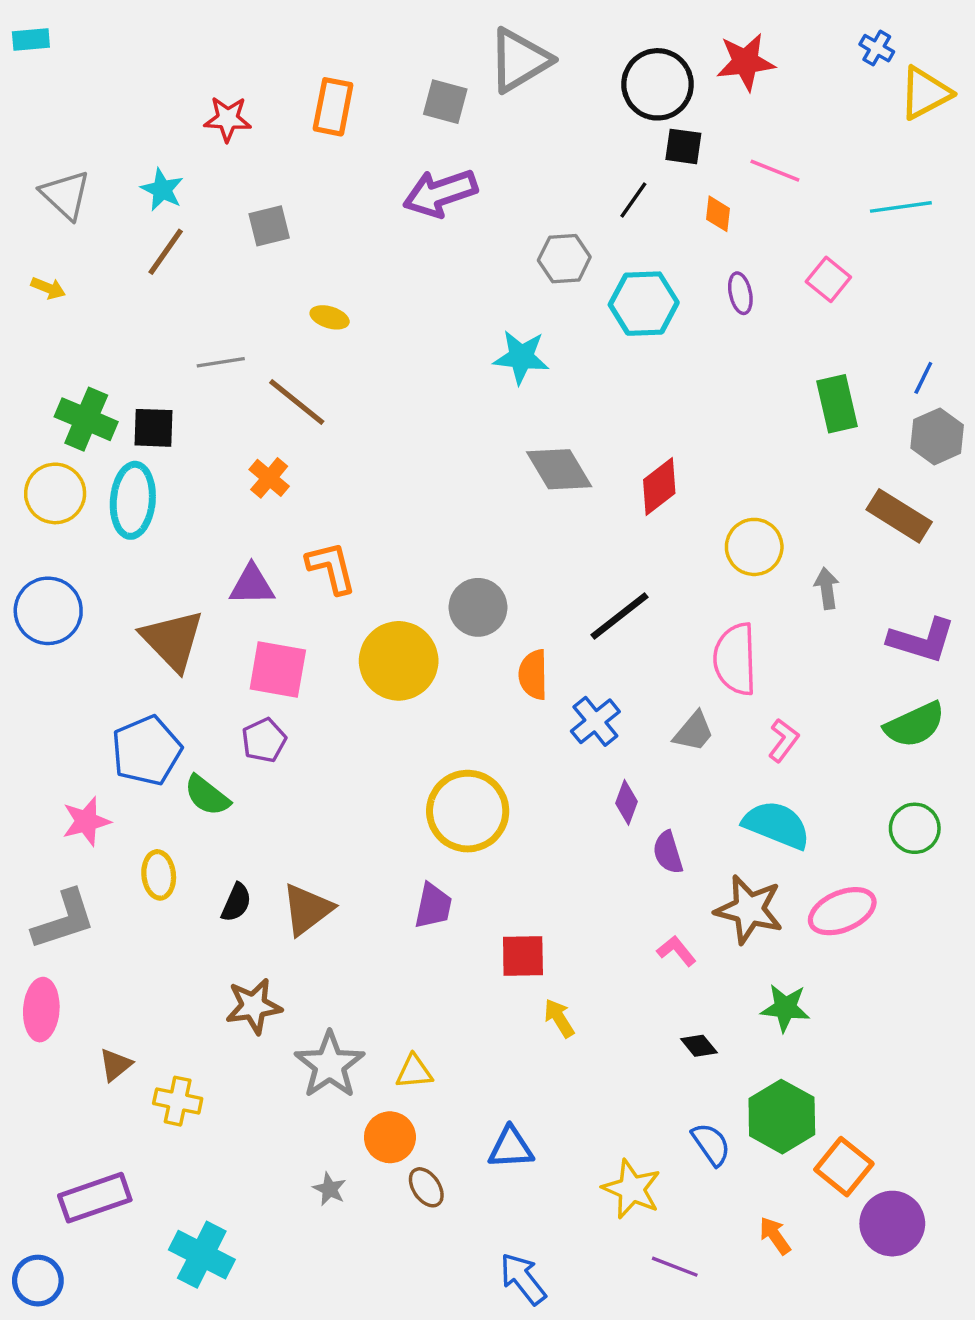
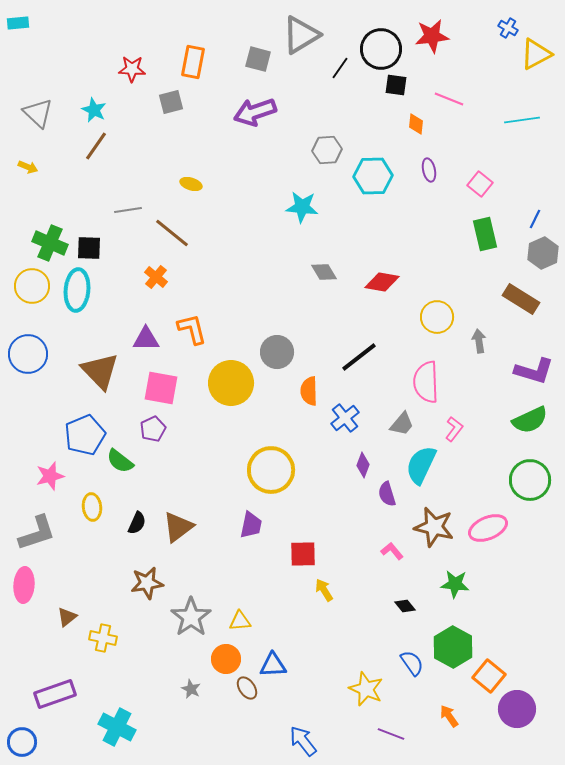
black line: (633, 200) -> (340, 68), moved
gray square: (269, 226) -> (171, 102), moved
pink square: (828, 279) -> (480, 184), moved
gray diamond: (559, 469) -> (324, 272), size x0.7
red diamond: (659, 487) -> (382, 282), turned 48
cyan semicircle: (777, 825) -> (421, 465), moved, turned -87
green circle: (915, 828) -> (530, 480), size x1.4
blue triangle: (511, 1148) -> (273, 665), moved

